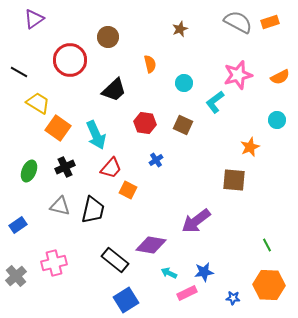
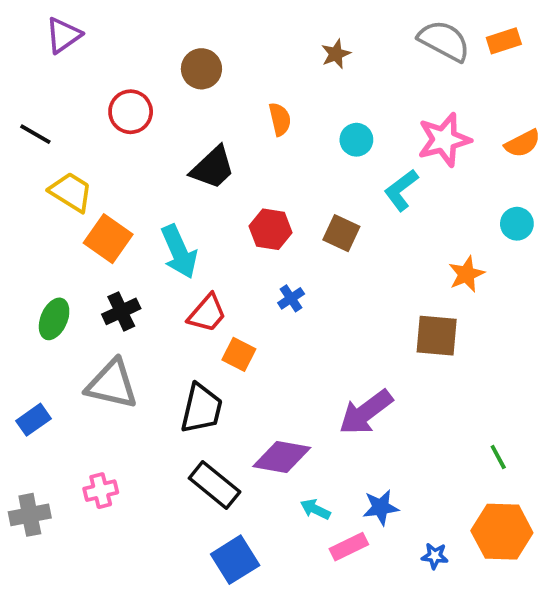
red circle: (70, 60) -> (131, 112), size x0.7
cyan circle: (184, 83) -> (356, 140), moved
gray triangle: (60, 206) -> (112, 384), size x1.4
black trapezoid: (93, 210) -> (201, 408), moved
pink cross: (54, 263) -> (101, 491), size x0.7
gray cross: (16, 276) -> (30, 515), turned 30

